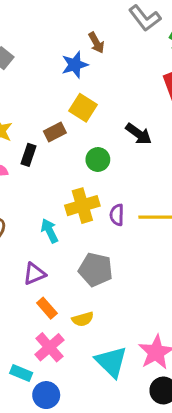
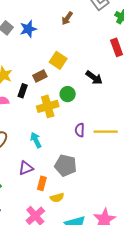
brown arrow: (96, 43) -> (67, 18), turned 64
blue star: (75, 65) -> (28, 29), moved
yellow cross: (82, 206) -> (48, 106), moved
orange rectangle: (47, 308) -> (42, 183), moved, turned 56

